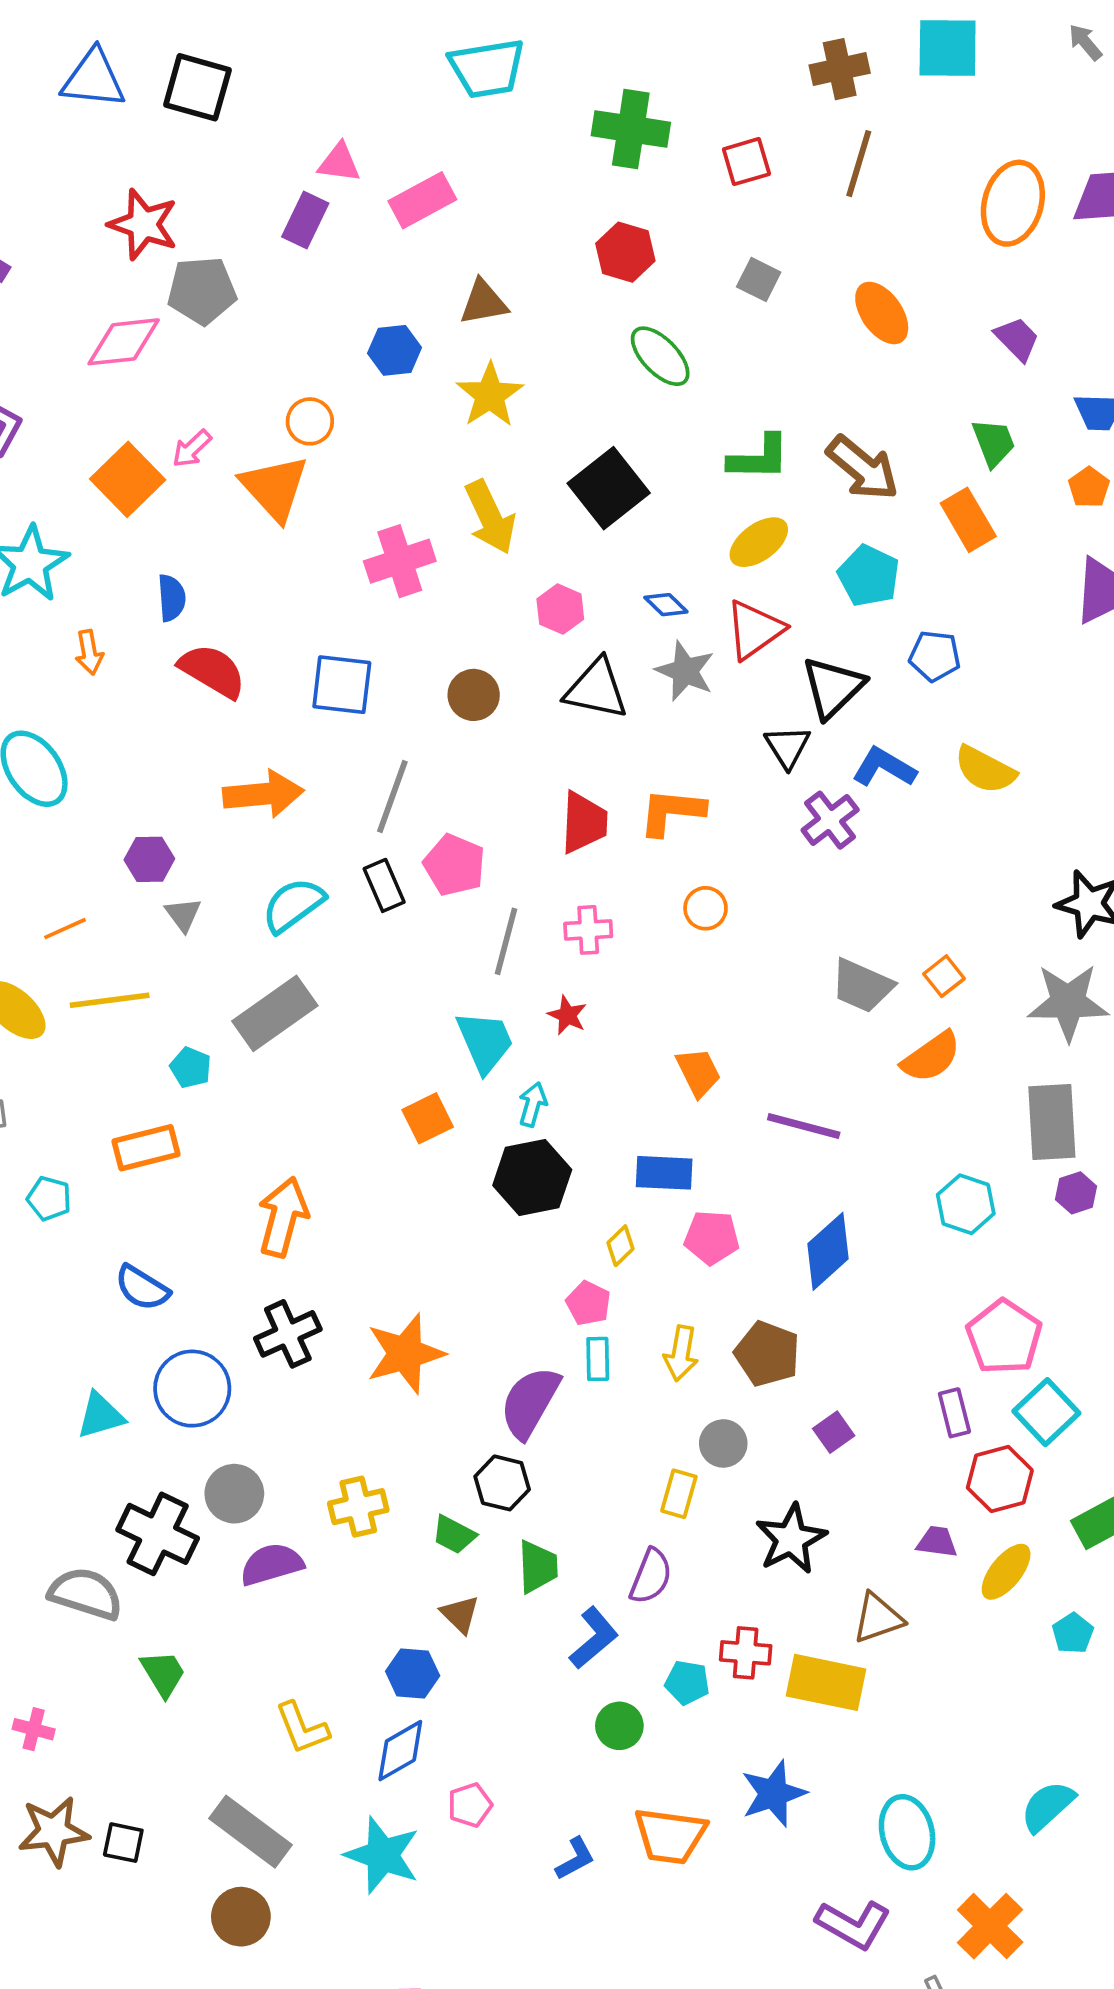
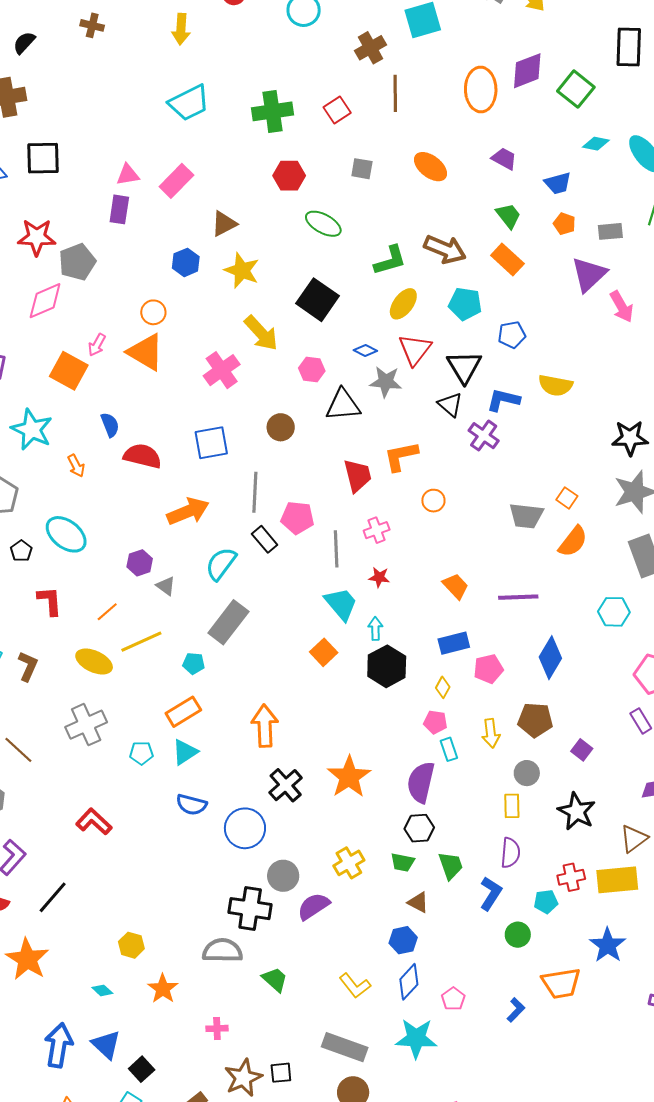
blue semicircle: (142, 1288) -> (191, 805), moved
cyan triangle: (100, 1416) -> (185, 752), moved

